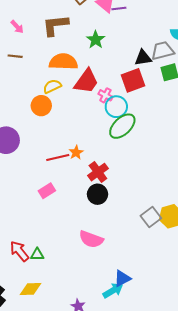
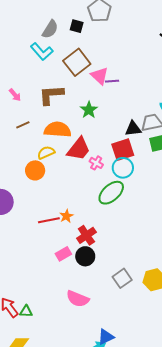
brown line: (15, 56) -> (23, 125), moved, turned -32
cyan circle: (116, 107) -> (123, 168), moved
pink rectangle: (47, 191) -> (63, 254), moved
gray square: (151, 217) -> (122, 278), moved

